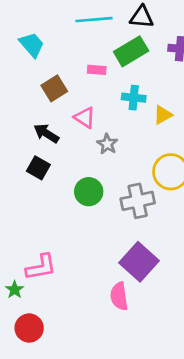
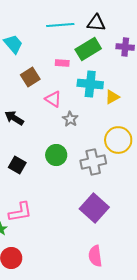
cyan cross: (134, 98) -> (90, 84), size x1.4
black arrow: (46, 133) -> (14, 118), moved
black square: (38, 168) -> (17, 165), moved
pink semicircle: (119, 296) -> (95, 256), moved

